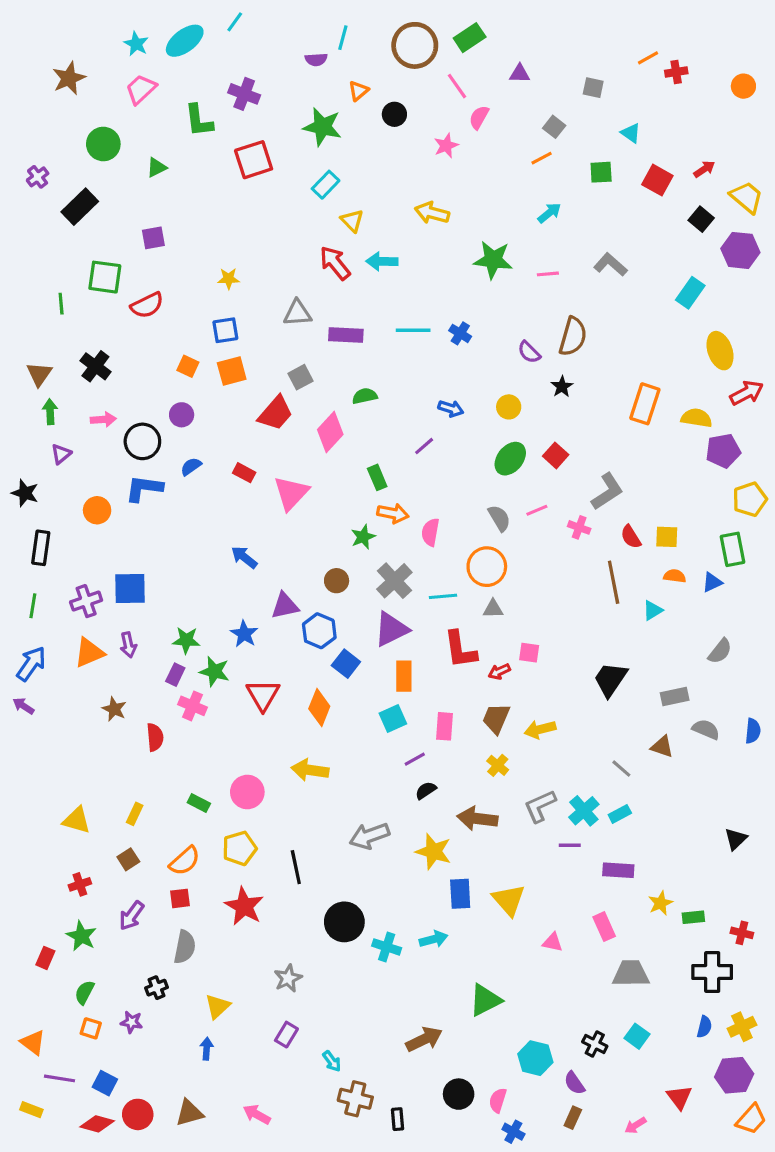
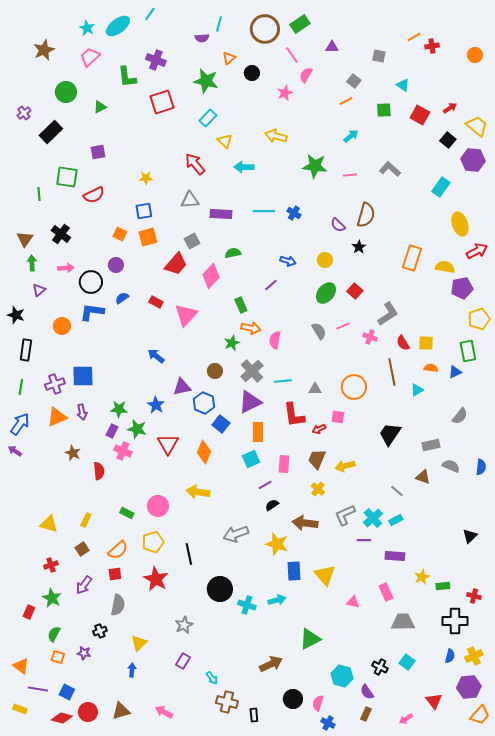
red arrow: (335, 263) -> (195, 164), moved
orange circle: (487, 567) -> (354, 387), moved

